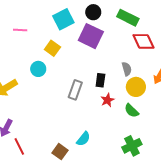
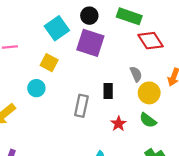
red star: (107, 100) -> (118, 124), moved

